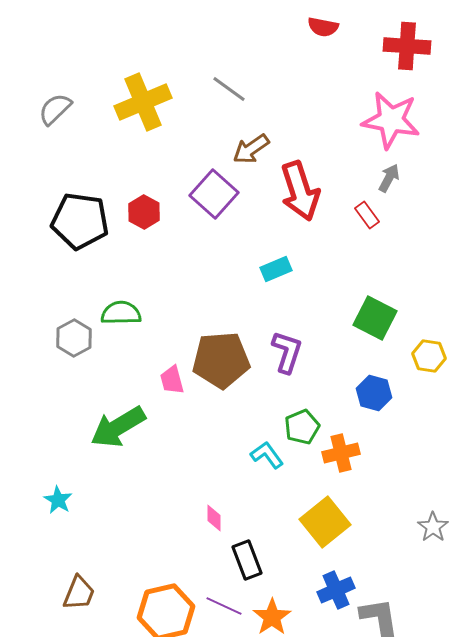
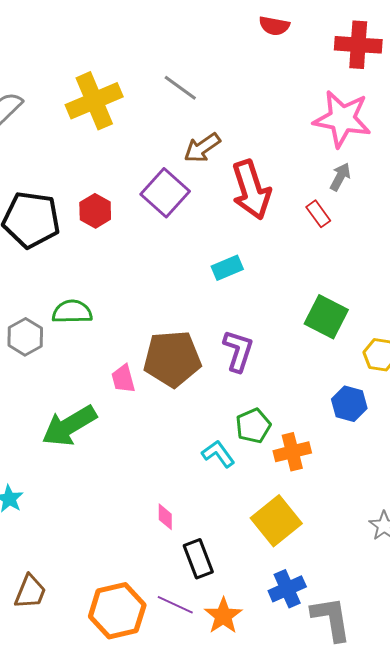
blue hexagon: (374, 393) -> (349, 404), moved

